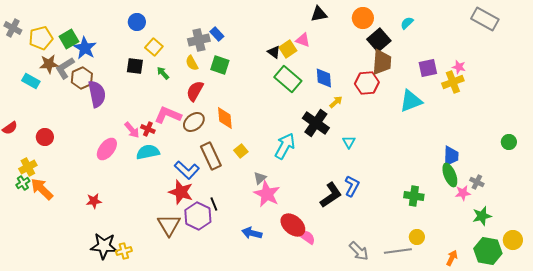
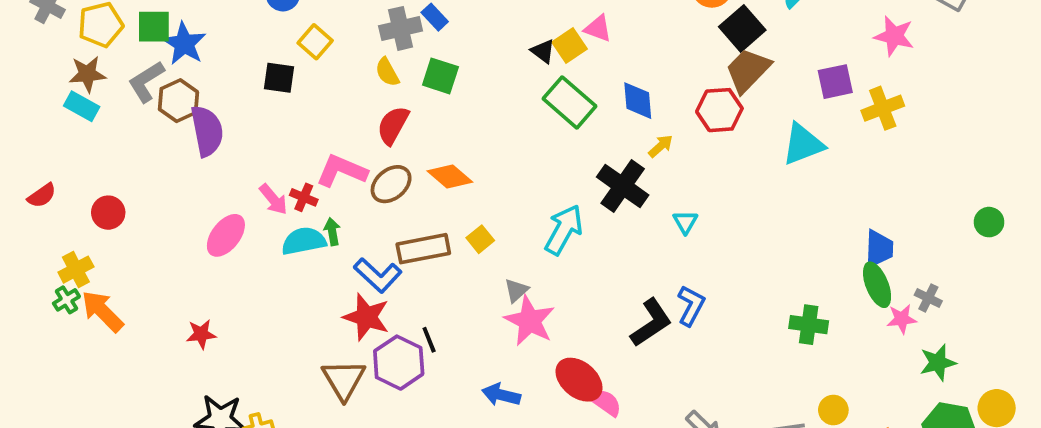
green square: (69, 39) -> (154, 27), turned 30
brown trapezoid: (382, 62) -> (748, 70), turned -140
brown star: (49, 64) -> (87, 74), moved
pink star: (459, 67) -> (894, 36), moved, size x1.5
green arrow: (163, 73) -> (332, 232), moved, turned 32
orange diamond: (225, 118) -> (450, 177), turned -45
brown rectangle: (211, 156) -> (423, 249), turned -76
yellow circle: (417, 237) -> (833, 410), moved

